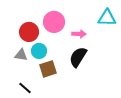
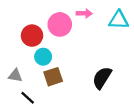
pink arrow: (79, 34) -> (84, 13), moved
gray triangle: (21, 55) -> (15, 76), moved
black semicircle: (78, 57) -> (102, 78), moved

